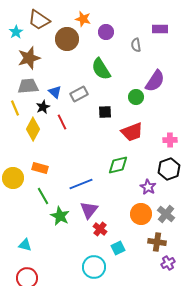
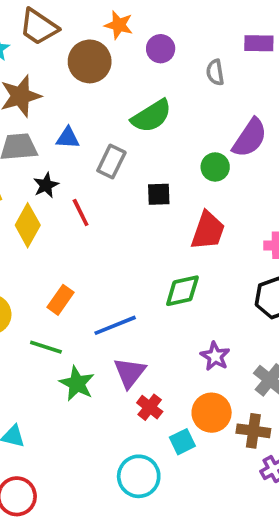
green semicircle: (101, 69) -> (151, 116), turned -90
blue triangle: (55, 92) -> (68, 138), moved, turned -40
gray rectangle: (79, 94) -> (111, 162), turned -36
red trapezoid: (132, 132) -> (208, 231), turned -50
orange rectangle: (40, 168) -> (60, 300), moved, turned -70
purple star: (148, 187) -> (215, 356), moved
green line: (43, 196) -> (46, 347), turned -42
orange circle: (141, 214) -> (212, 413), moved

